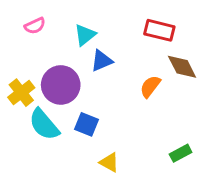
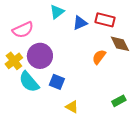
pink semicircle: (35, 26) -> (23, 30), moved, size x1.5
cyan triangle: (85, 35) -> (57, 12), moved
blue triangle: (102, 61) -> (80, 23), moved

